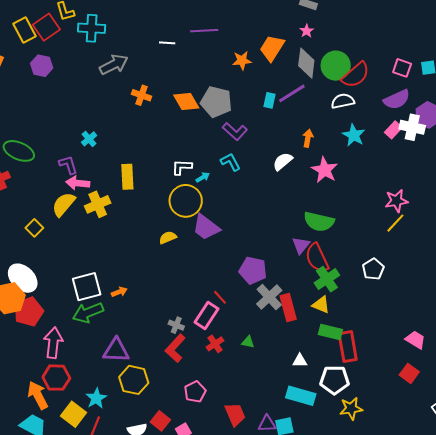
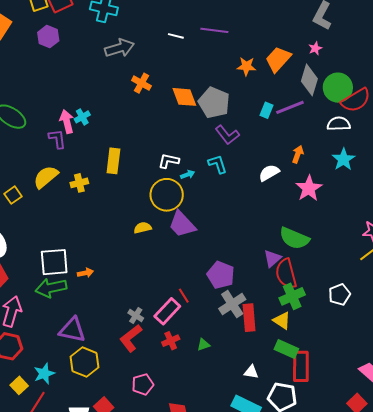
pink arrow: (78, 183) -> (67, 122), moved, turned 60
yellow cross: (98, 204) -> (79, 183), size x0.7
green triangle: (248, 342) -> (203, 345), turned -40
yellow square: (73, 414) -> (19, 385), size x0.7

